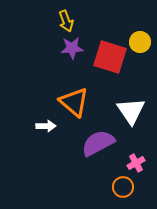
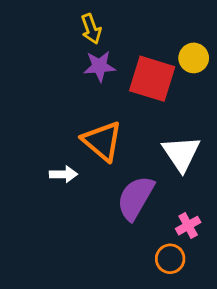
purple semicircle: (98, 143) -> (136, 198), turned -32

